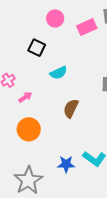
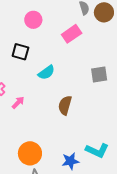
pink rectangle: (87, 27) -> (72, 34), moved
orange circle: (29, 129) -> (30, 153), moved

